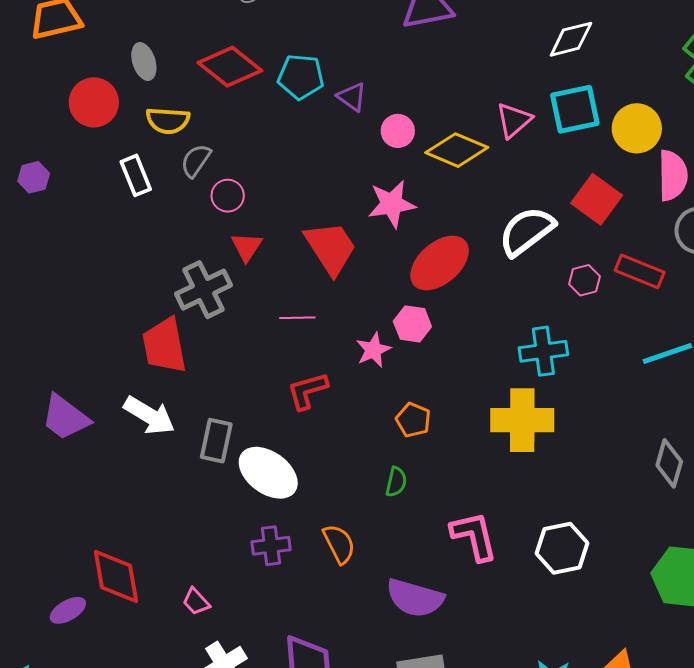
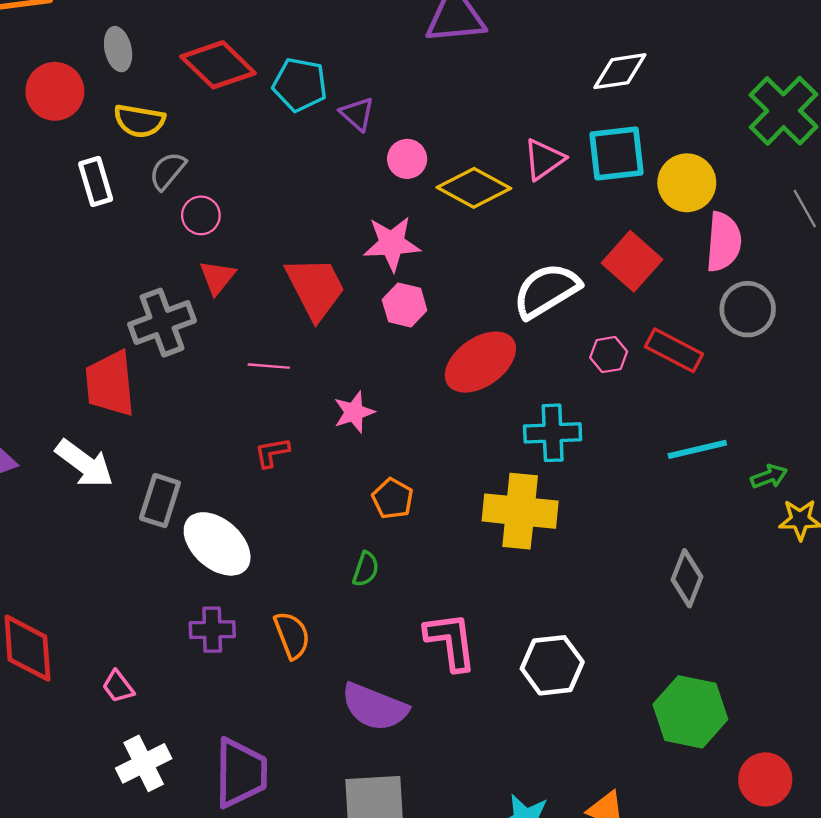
red ellipse: (440, 263) -> (480, 362), moved
pink hexagon: (412, 324) -> (405, 305), moved
red L-shape: (307, 391) -> (272, 453), size x0.7

